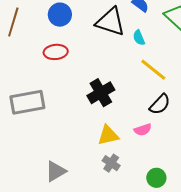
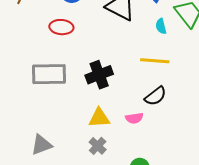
cyan semicircle: (139, 38) -> (161, 26), moved
yellow line: (153, 70) -> (155, 61), turned -44
gray rectangle: (27, 102) -> (49, 74), moved

